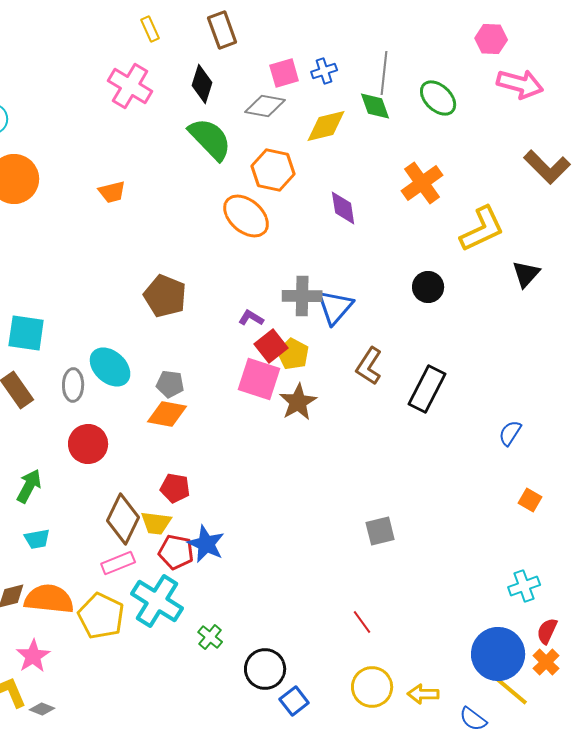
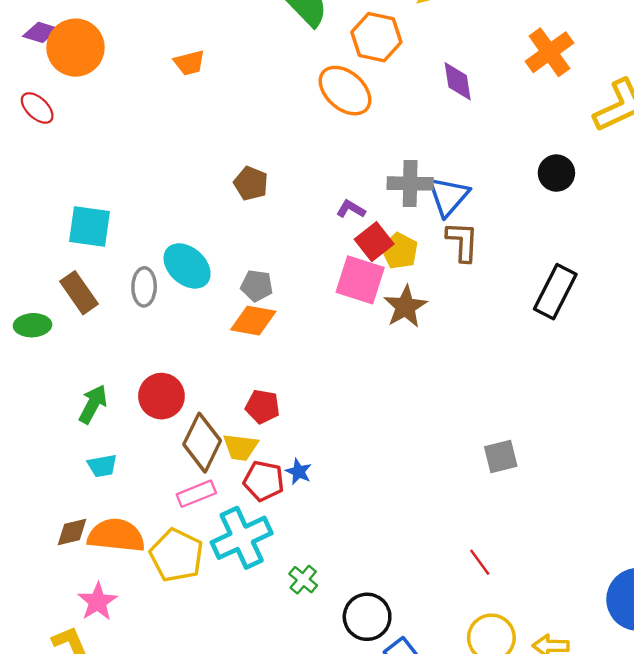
brown pentagon: (165, 296) -> (251, 183), size x0.7
brown L-shape: (369, 366) -> (462, 242), moved, turned 150
red circle: (88, 444) -> (161, 396), moved
blue star: (206, 544) -> (299, 472), size x0.6
cyan cross: (157, 601) -> (242, 538), turned 33

